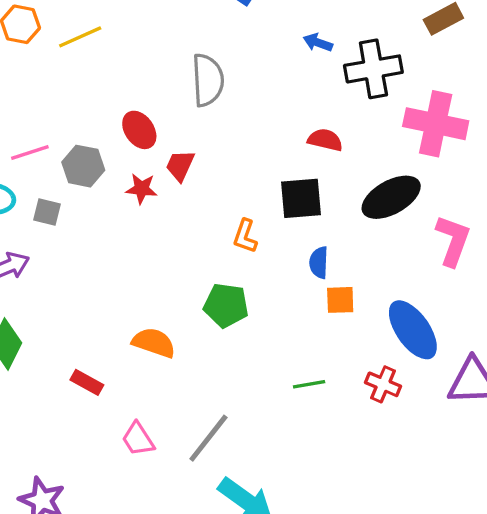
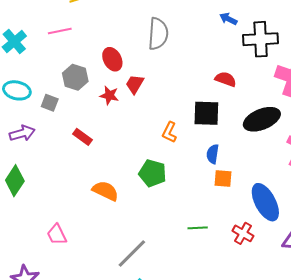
pink line: (30, 152) -> (60, 31), moved
red rectangle: (87, 382) -> (83, 137), moved
pink trapezoid: (138, 439) -> (57, 234), moved

